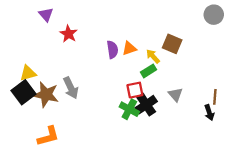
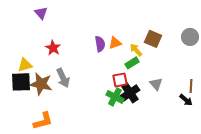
gray circle: (214, 15) -> (190, 37), moved
red star: (69, 34) -> (53, 48), moved
black square: (23, 92) -> (21, 82), turned 35
black arrow: (209, 113) -> (186, 100), turned -32

